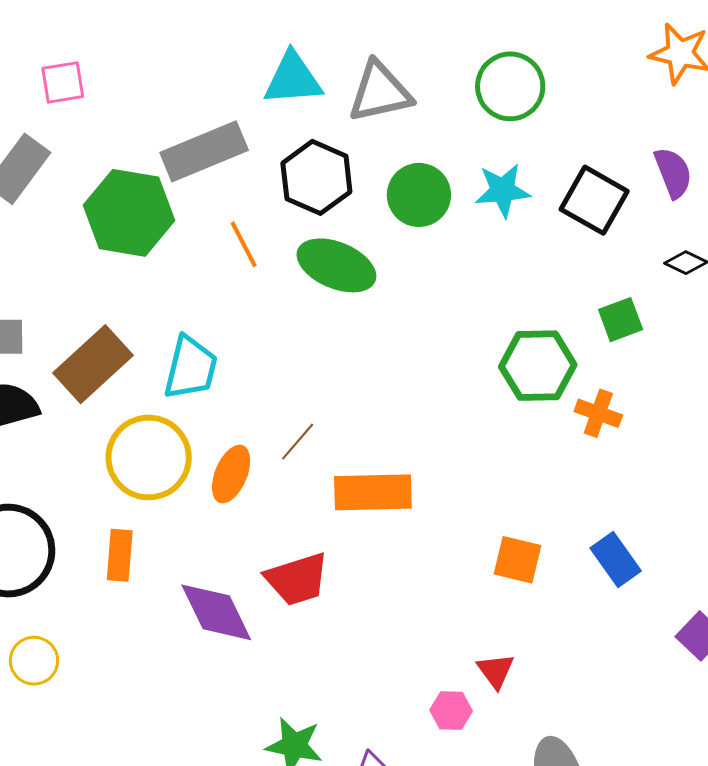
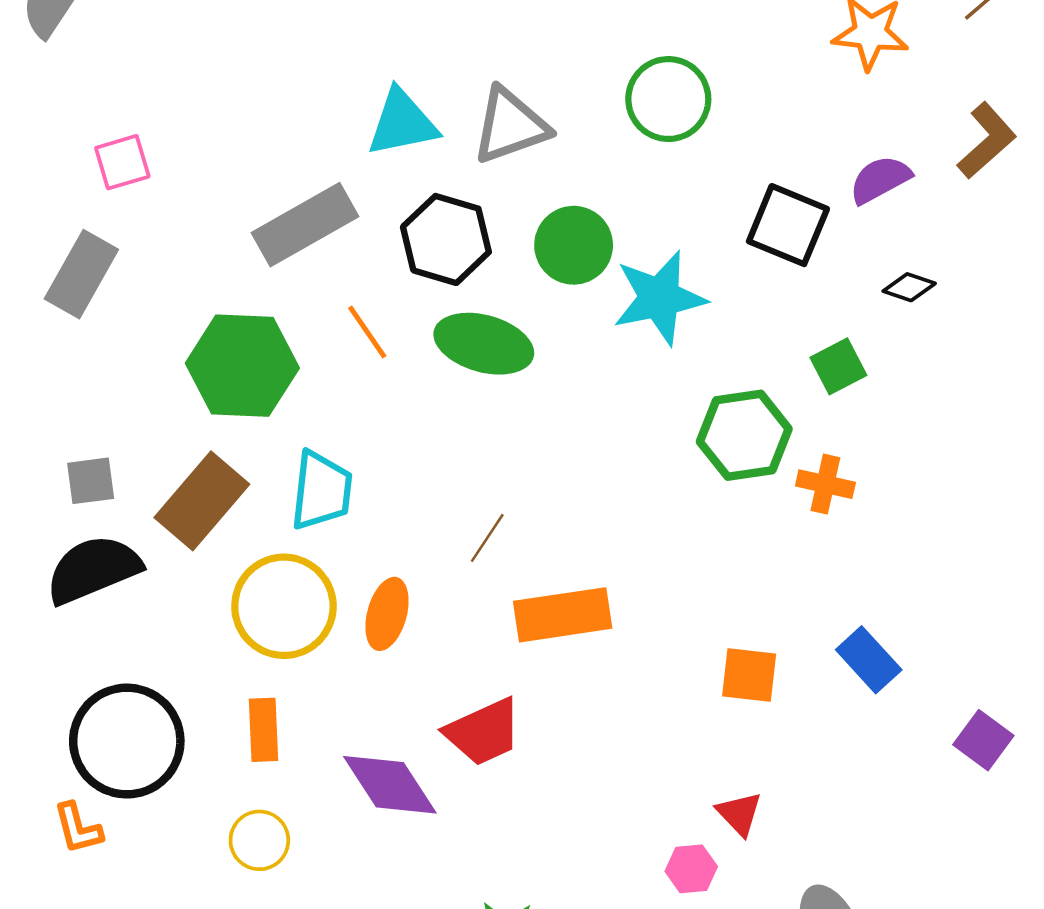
purple semicircle: (673, 173) -> (880, 180), turned -90
cyan star: (503, 190) -> (659, 298), moved, size x1.4
green hexagon: (129, 213) -> (242, 366), moved
brown line: (298, 442) -> (487, 538), moved
yellow circle: (34, 661) -> (259, 840), moved

